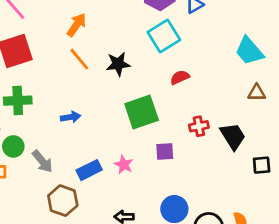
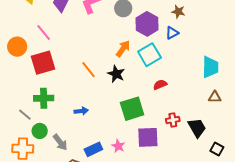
orange arrow: (77, 25) -> (123, 49), moved
cyan trapezoid: (249, 51) -> (210, 67), turned -140
black star: (118, 64) -> (116, 74), turned 30
purple square: (165, 151) -> (148, 137), size x1.6
black square: (262, 165) -> (217, 149), turned 32

